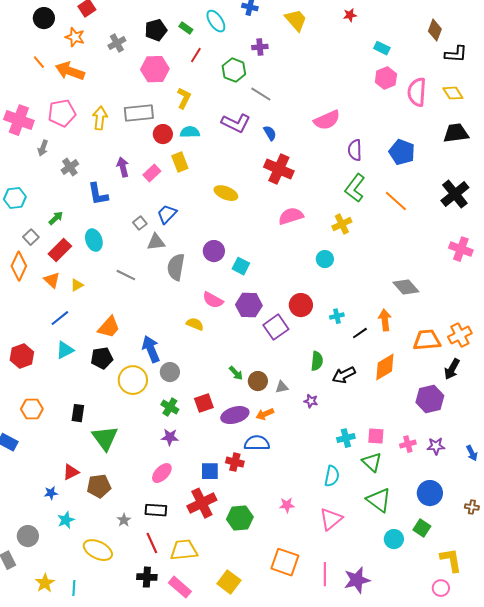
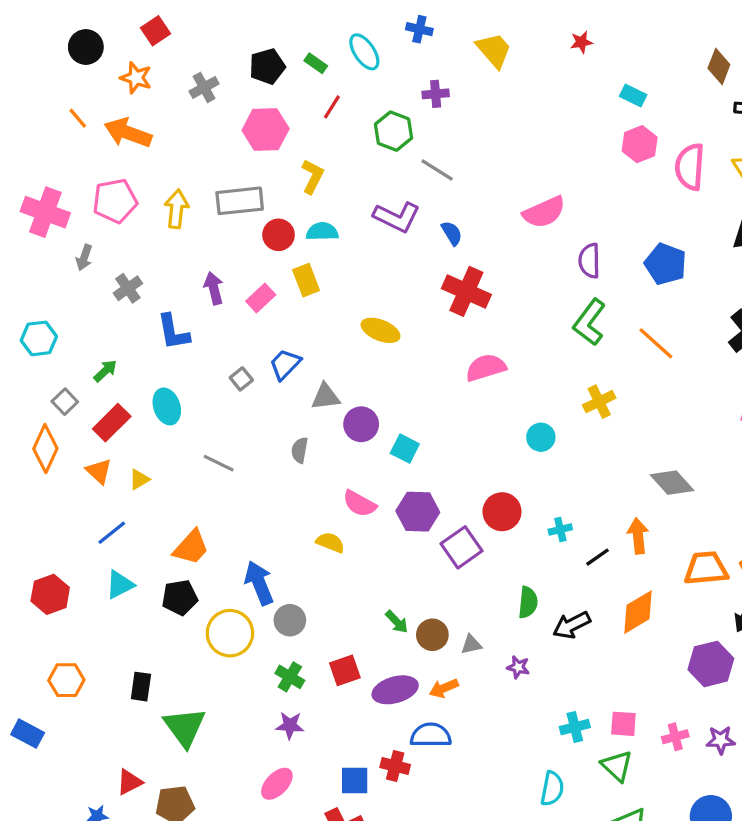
yellow cross: (342, 224) -> (599, 402), moved
gray triangle: (156, 242) -> (325, 397), moved
gray semicircle: (176, 267) -> (300, 450), size x0.6

